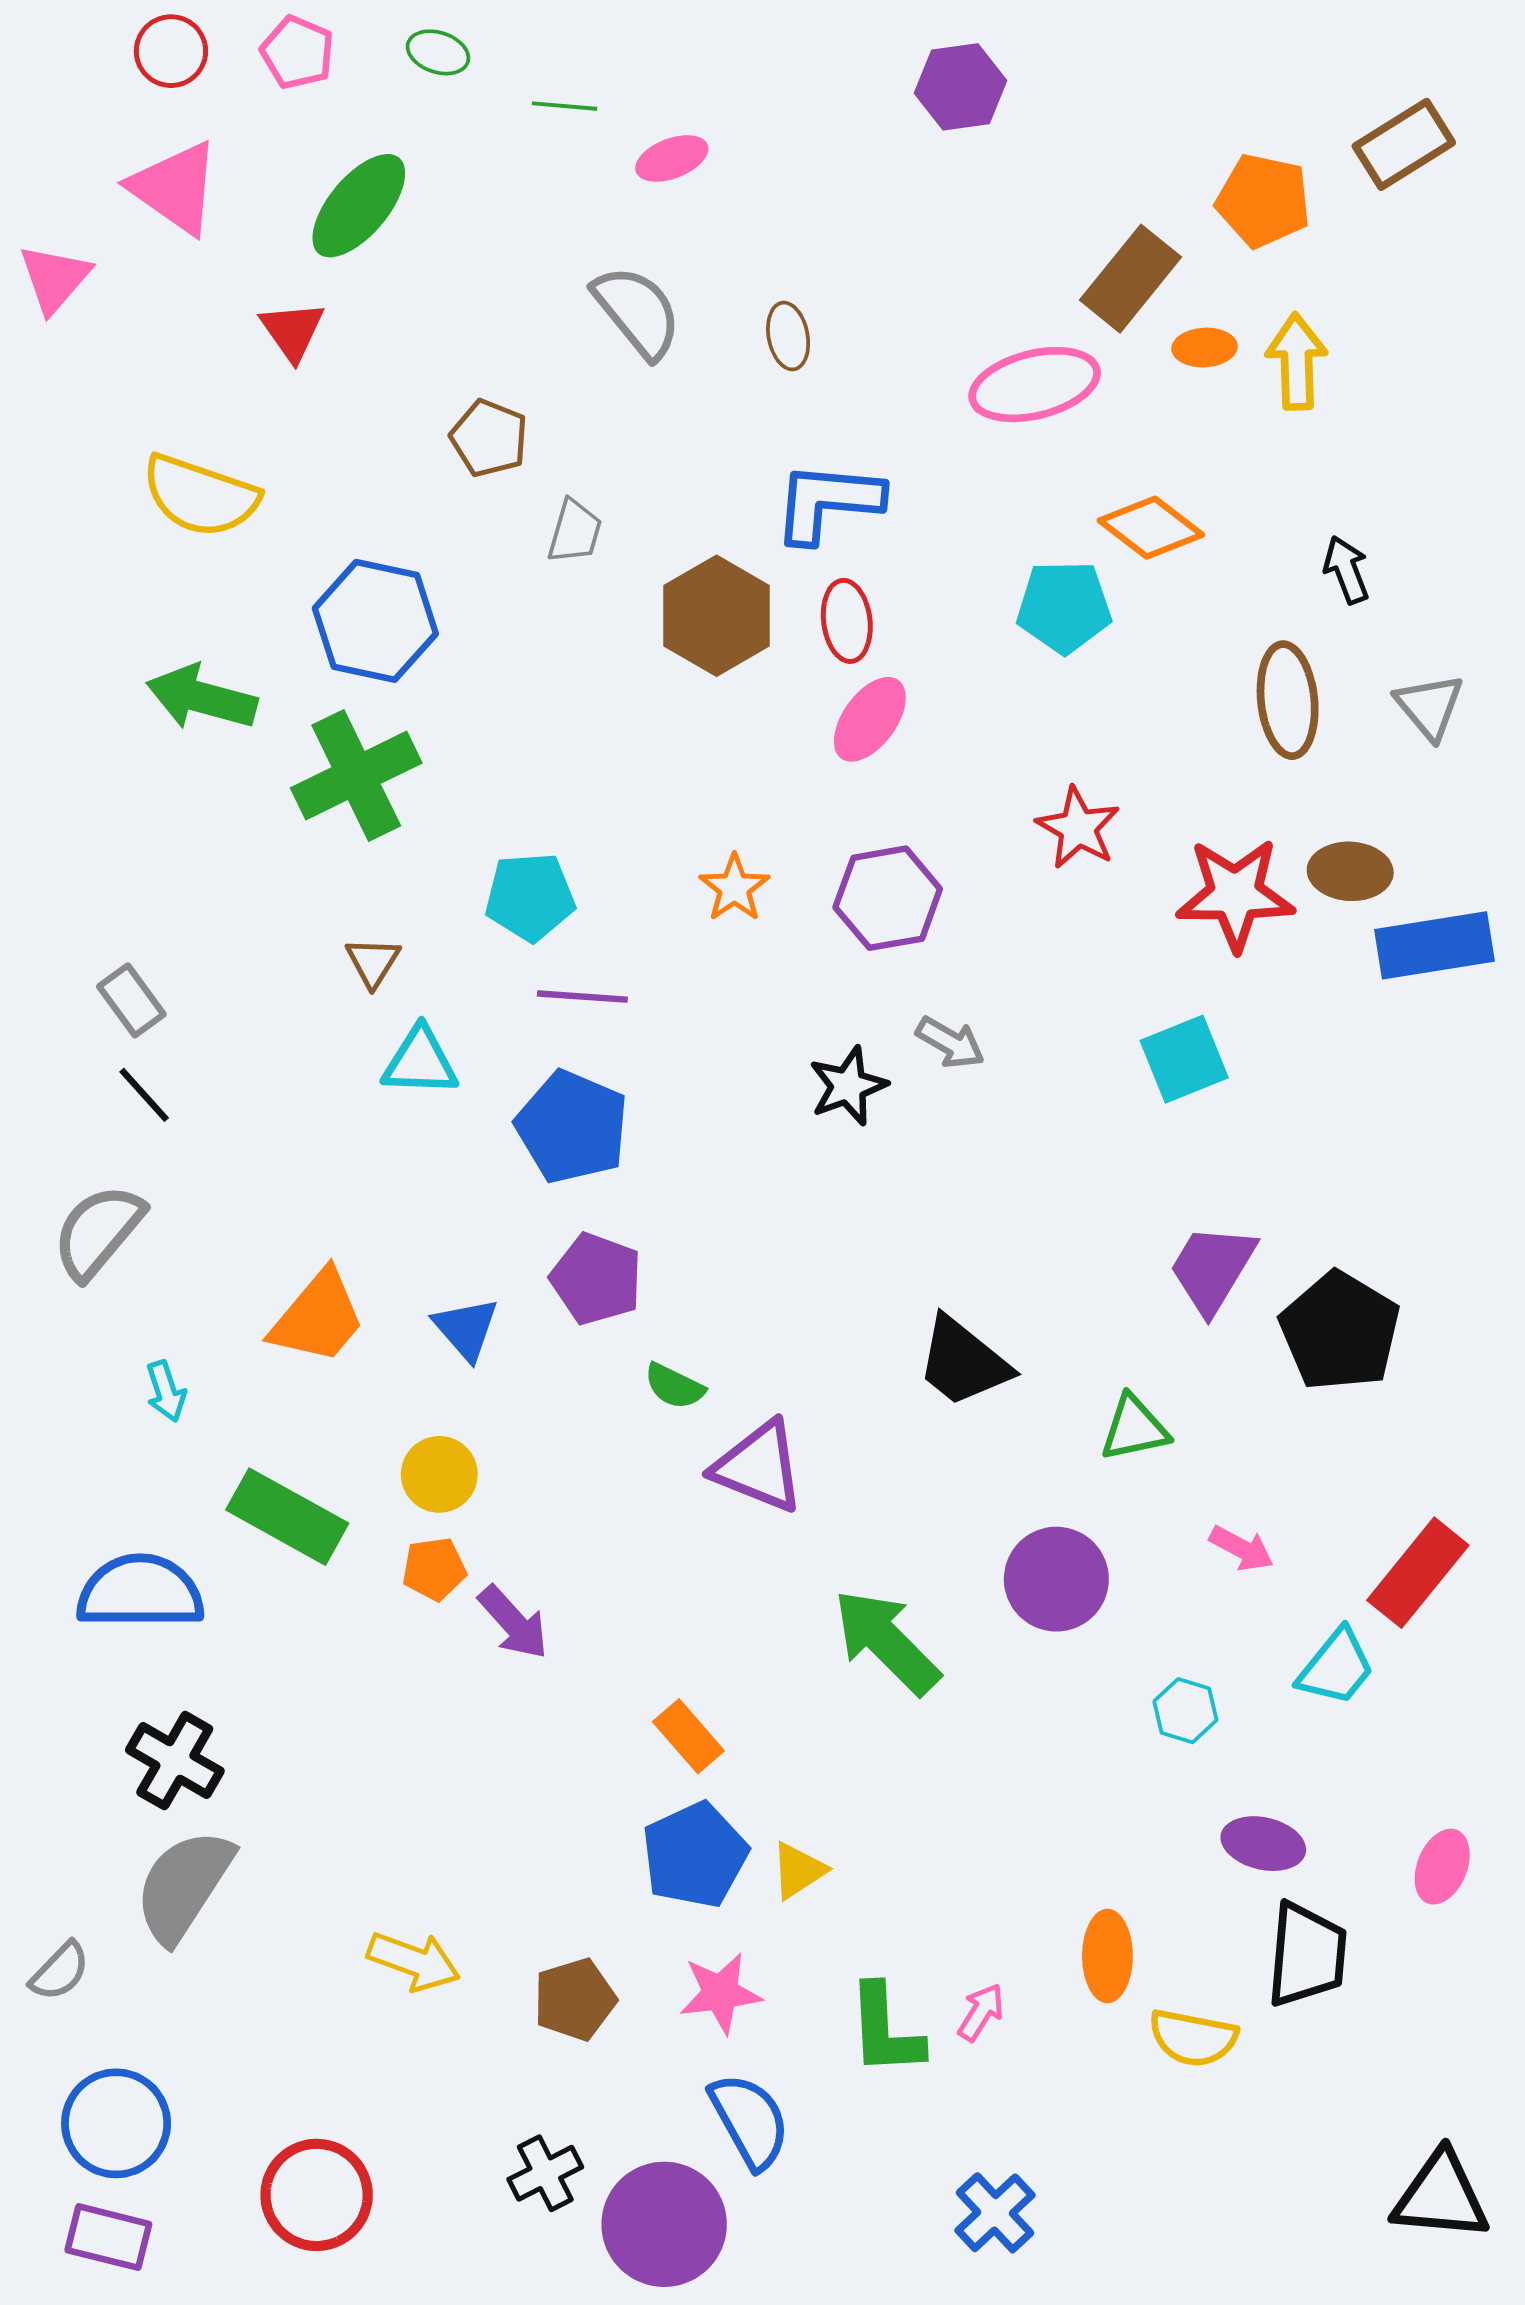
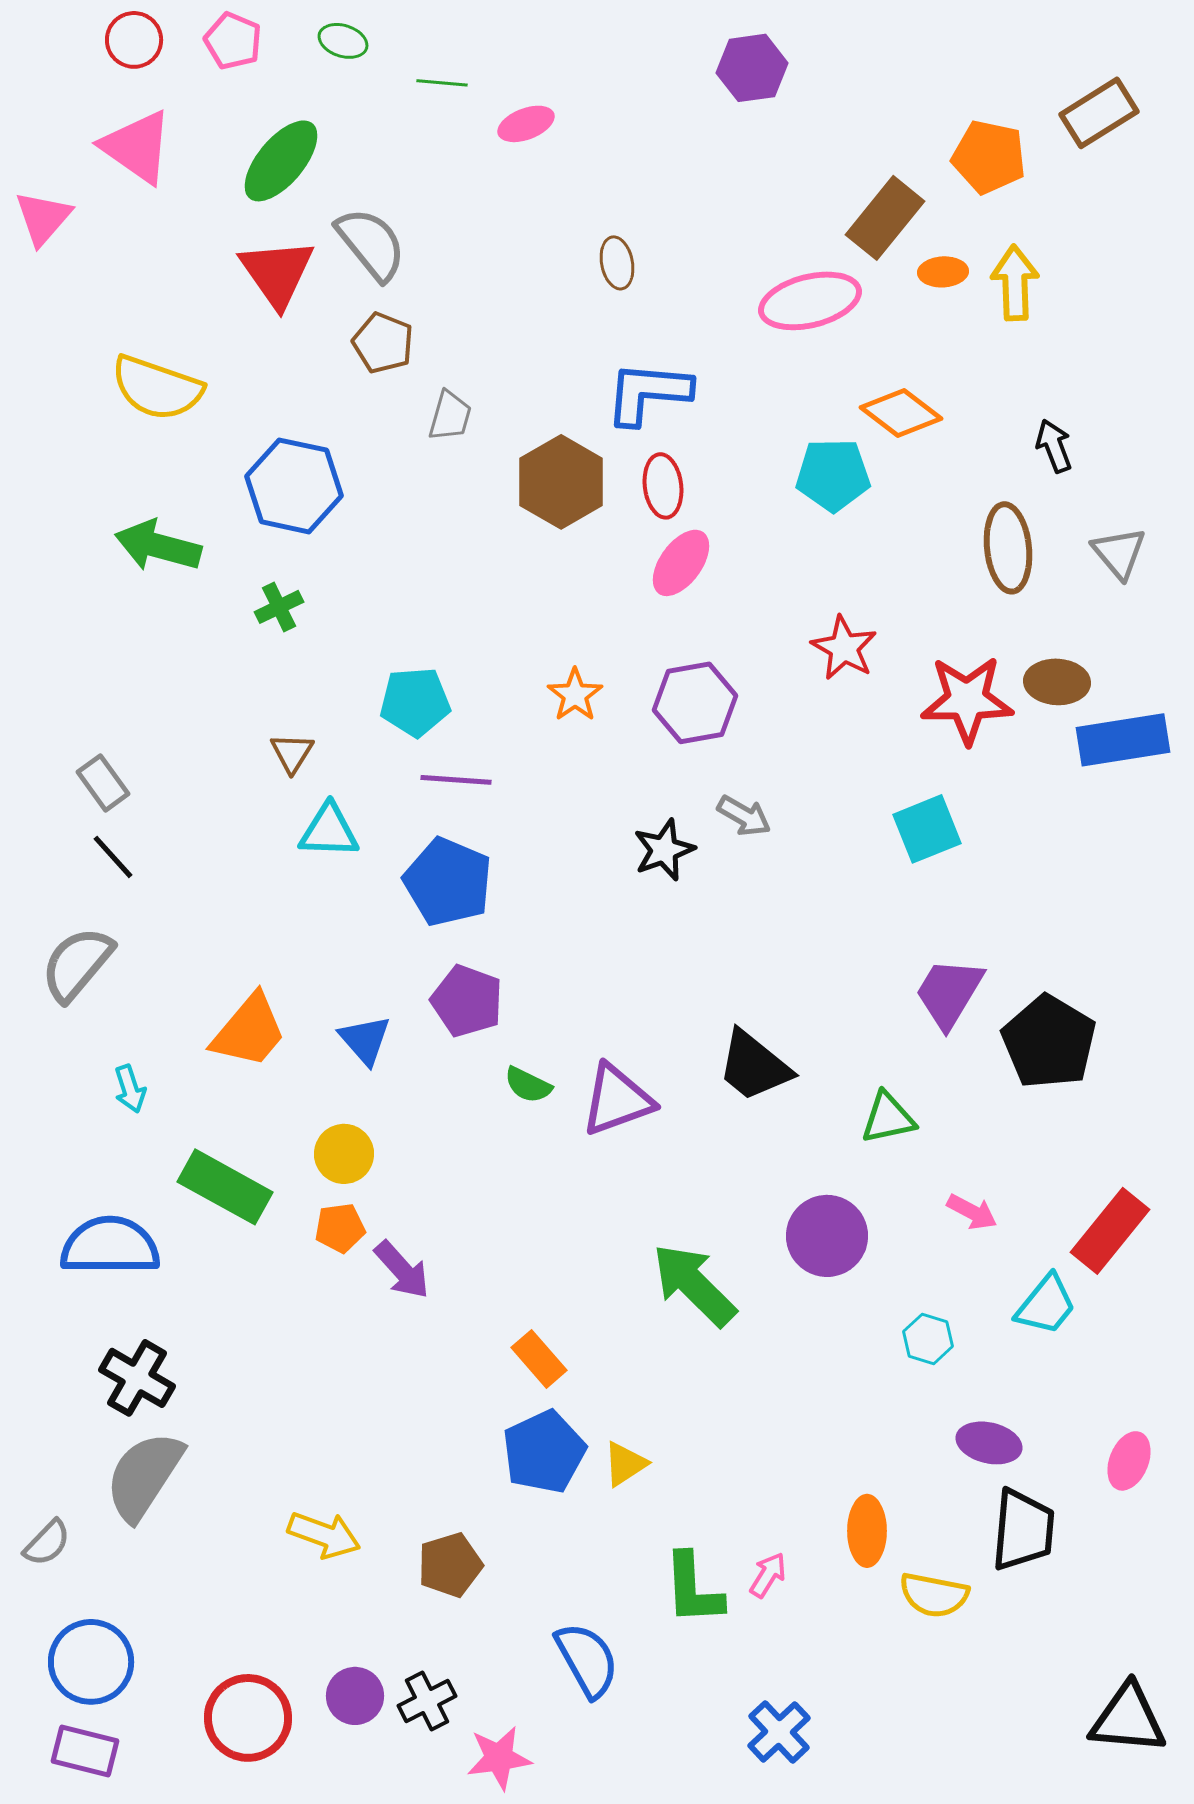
gray semicircle: (637, 312) -> (371, 244), moved
red triangle: (292, 331) -> (277, 273), moved, size x1.5
green cross: (356, 776) -> (279, 607), size x0.5
purple triangle: (759, 1467) -> (617, 1100), moved, turned -42
pink star: (720, 1993) -> (499, 1758), moved
purple circle: (664, 2224) -> (355, 1696), moved, size x0.6

